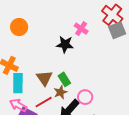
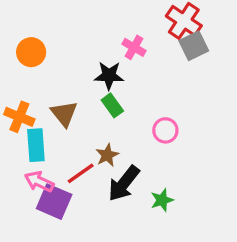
brown triangle: (44, 78) -> (64, 114), moved
green rectangle: (64, 79) -> (112, 105), moved
pink circle: (85, 97) -> (165, 130), moved

